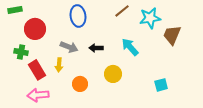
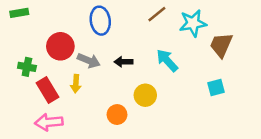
red circle: (35, 29) -> (60, 46), moved
orange circle: (80, 84) -> (117, 115), moved
cyan square: (161, 85) -> (216, 87), moved

